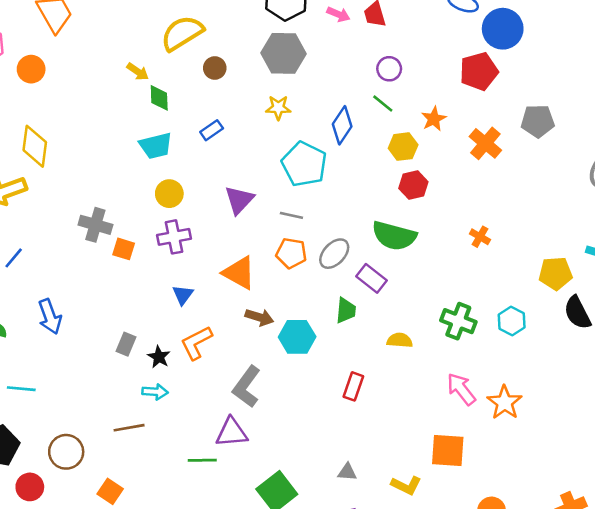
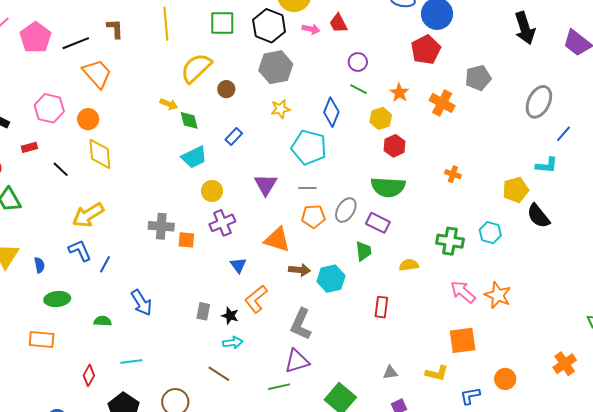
yellow diamond: (35, 146) -> (100, 154), moved
brown line: (129, 428) -> (219, 374), turned 55

